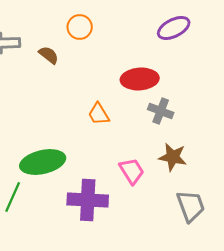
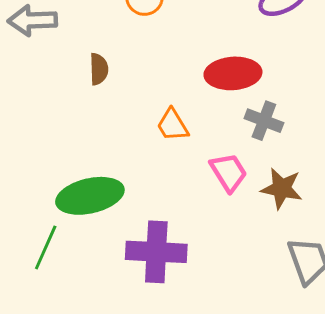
brown semicircle: (49, 55) -> (99, 69), moved, turned 50
pink trapezoid: (132, 171) -> (229, 172), moved

